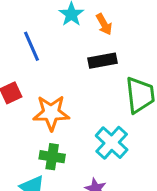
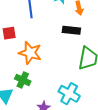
cyan cross: (112, 143) -> (69, 94), moved, turned -30

